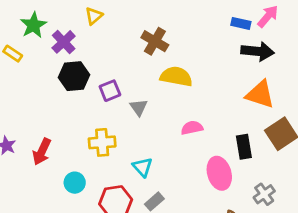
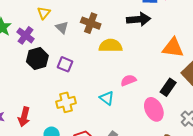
black arrow: (257, 51) -> (139, 19), moved
purple square: (110, 91) -> (65, 64), turned -35
gray triangle: (139, 107) -> (62, 27), moved
black rectangle: (244, 147) -> (168, 87), turned 54
cyan triangle: (143, 167) -> (107, 98), moved

